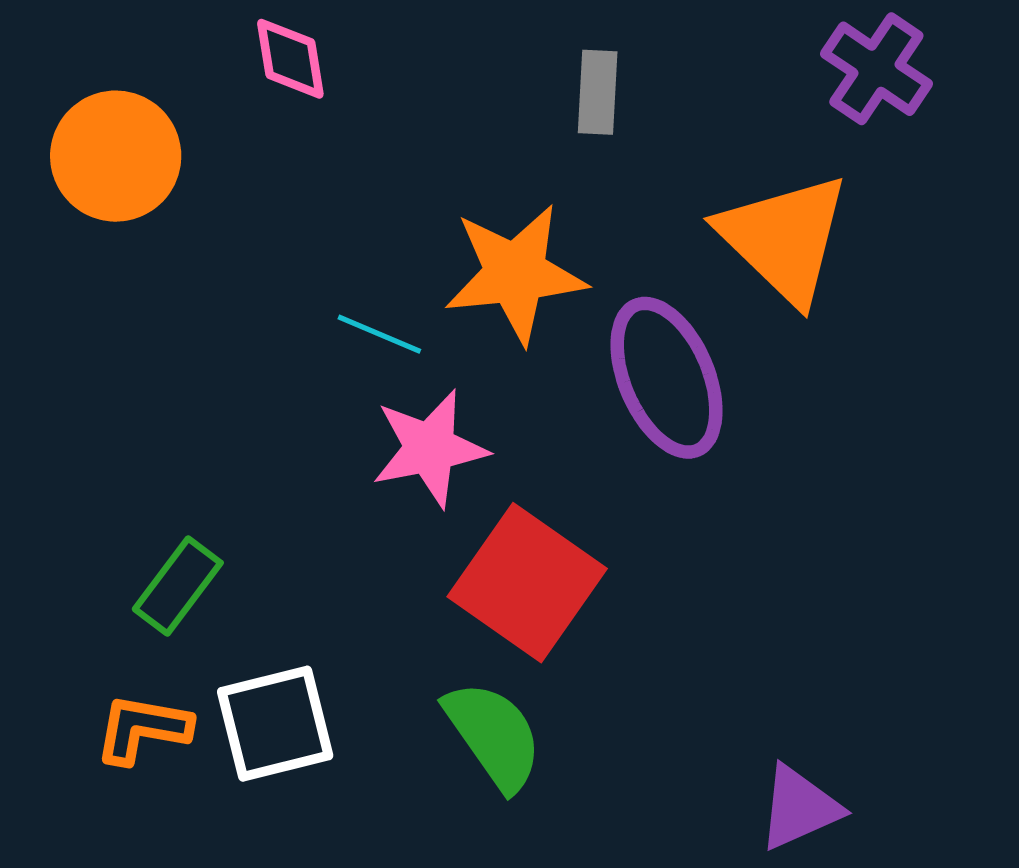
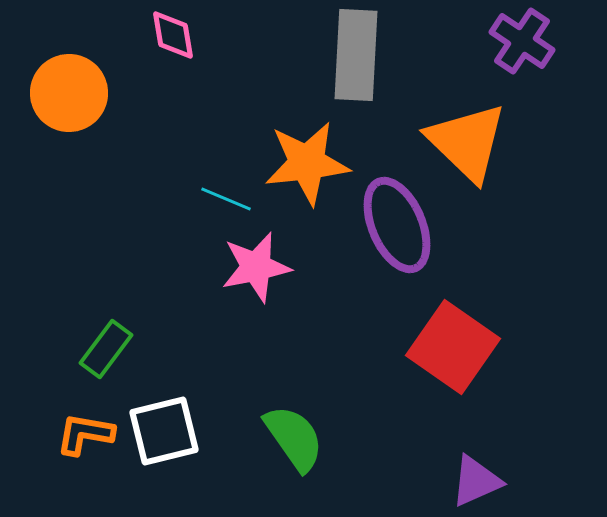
gray rectangle: (598, 92) -> (356, 55), size x1.8
red square: (527, 583) -> (453, 347), moved

